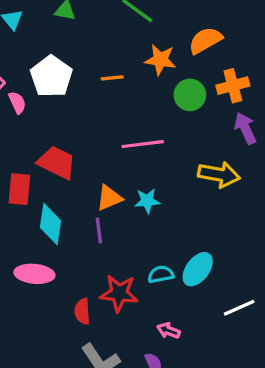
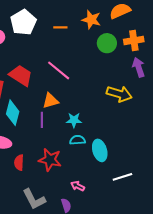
pink line: (143, 144) -> (59, 70), moved, turned 40
cyan star: (147, 201) -> (74, 120), moved
cyan ellipse: (198, 269) -> (100, 150), turned -60
cyan semicircle: (161, 274) -> (77, 140), moved
red semicircle: (82, 311) -> (19, 163), moved

